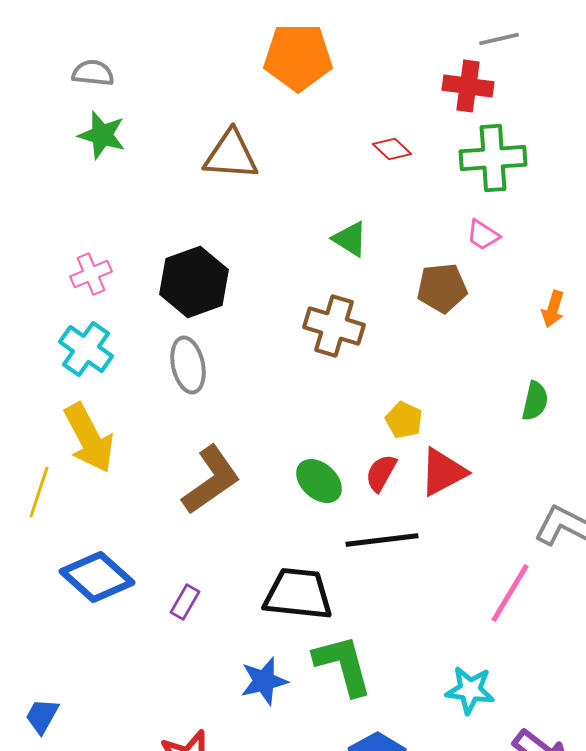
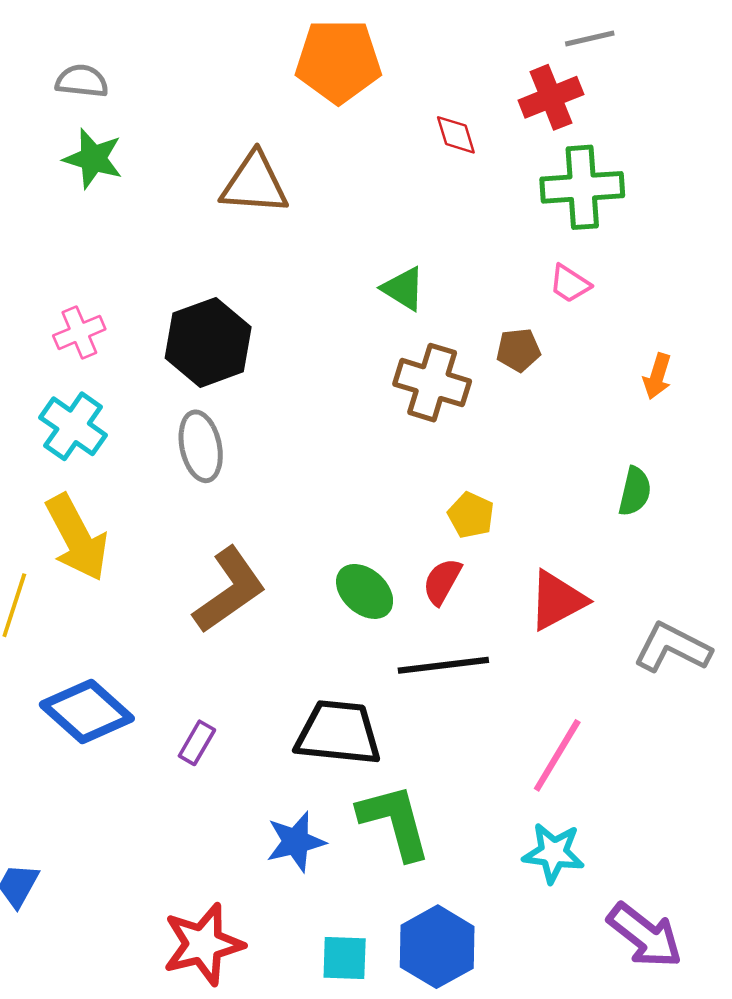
red cross: (468, 86) -> (551, 97), turned -30
red diamond: (392, 149) -> (456, 135), moved, turned 30
brown pentagon: (442, 288) -> (518, 350), size x0.7
brown cross: (334, 326) -> (432, 383), moved
red triangle: (443, 472) -> (557, 600), moved
pink line: (510, 593) -> (557, 755), moved

